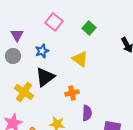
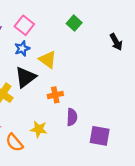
pink square: (54, 22) -> (24, 25), moved
yellow triangle: (80, 59) -> (48, 60), moved

